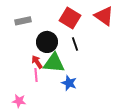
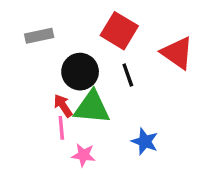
red triangle: (104, 16) -> (177, 53), moved
blue star: (69, 83) -> (145, 141), moved
pink star: (19, 101) -> (83, 155), moved

